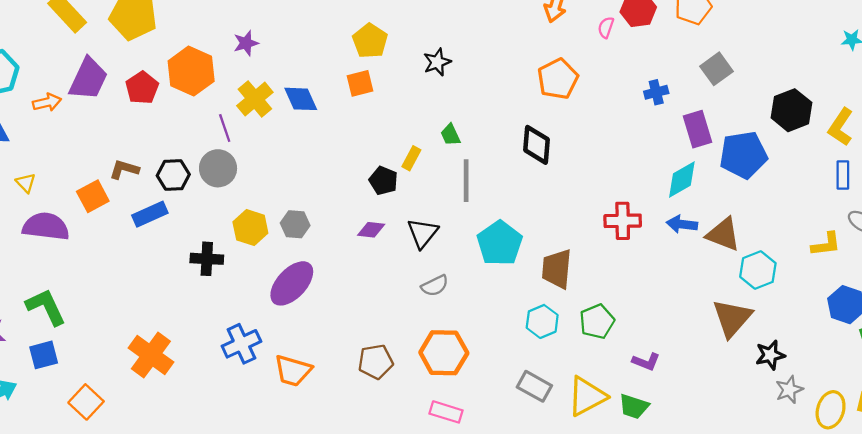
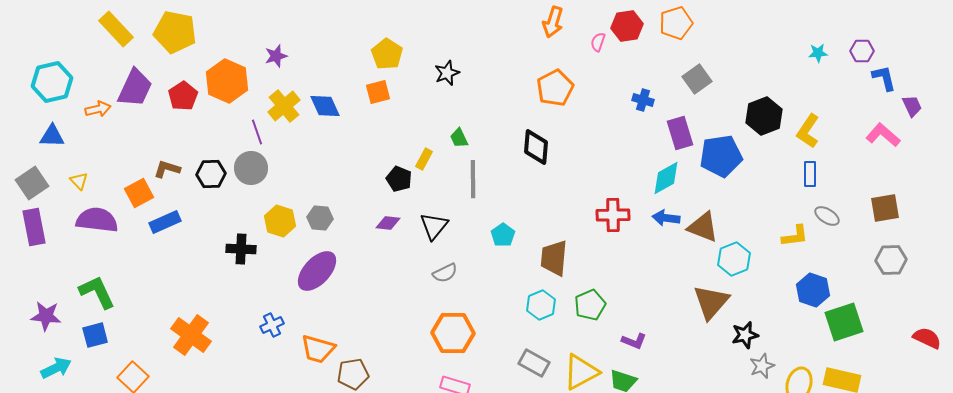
blue cross: (656, 92) -> (643, 100), turned 30
blue rectangle: (150, 214) -> (165, 222), moved
cyan pentagon: (500, 243) -> (503, 235), size x0.6
blue cross: (241, 344) -> (272, 325), size x0.7
brown pentagon: (376, 362) -> (353, 374), moved

